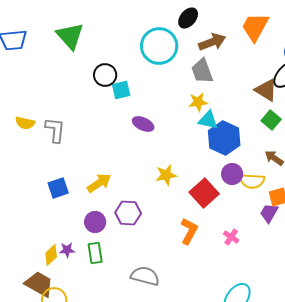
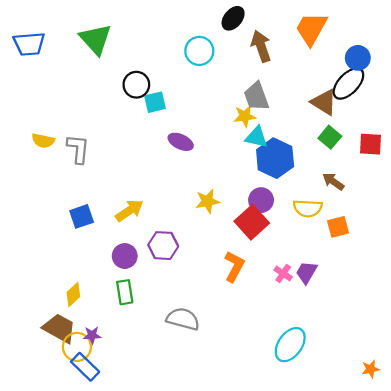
brown arrow: (212, 42) -> (261, 46), turned -88
cyan circle: (159, 46) -> (199, 51), size x0.7
gray trapezoid: (202, 71) -> (256, 96), moved
purple circle: (232, 174) -> (261, 200), moved
purple trapezoid: (269, 213) -> (307, 272), moved
purple star: (67, 250) -> (92, 335), moved

